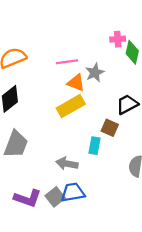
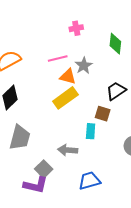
pink cross: (118, 39) -> (76, 28), moved
blue trapezoid: (73, 192) -> (89, 181), moved
gray square: (55, 197) -> (44, 169), moved

